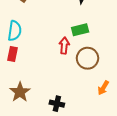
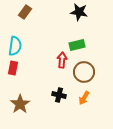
orange arrow: (103, 88) -> (84, 98), moved
black cross: (57, 104) -> (59, 95), moved

